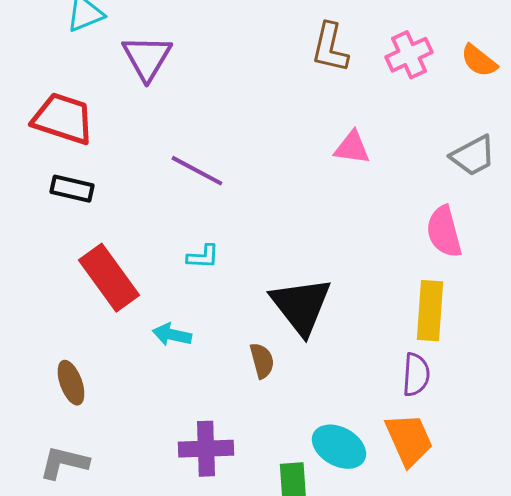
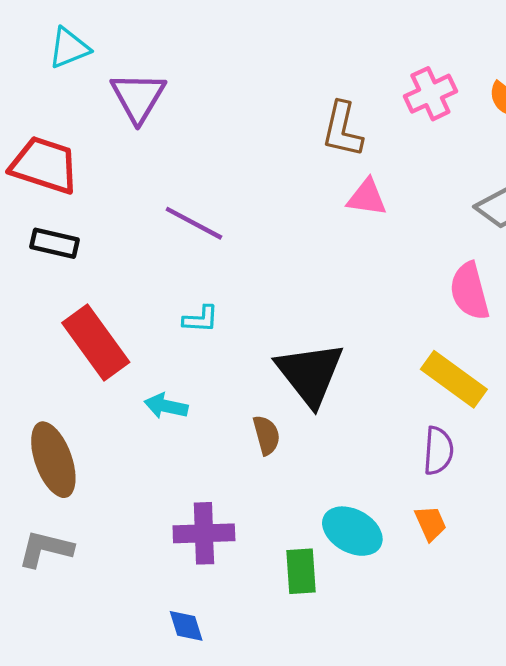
brown L-shape: (330, 48) -> (342, 129), moved
yellow rectangle: (430, 311) -> (454, 379), turned -58
brown ellipse: (71, 383) -> (53, 460), size x1.5
orange trapezoid: (409, 440) -> (430, 523), size x0.6

